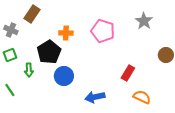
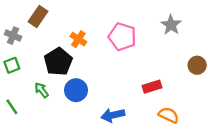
orange cross: (66, 33) -> (78, 39), turned 32
green arrow: (29, 70) -> (42, 90), moved, turned 144
red rectangle: (128, 73) -> (152, 87), turned 42

